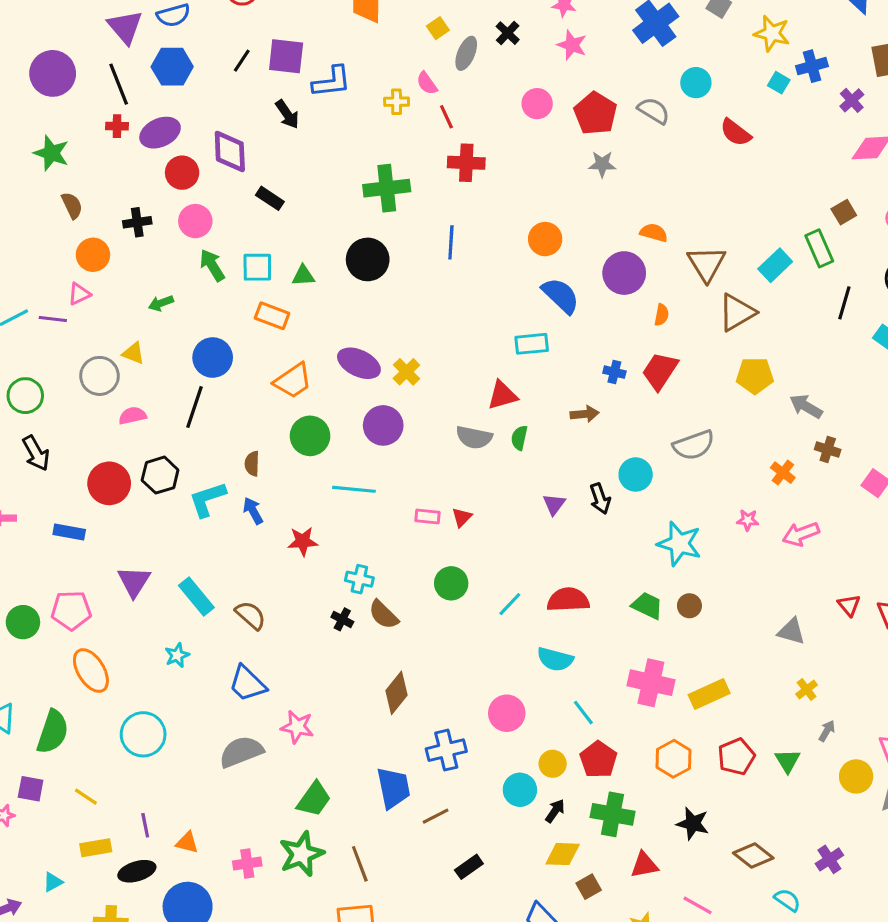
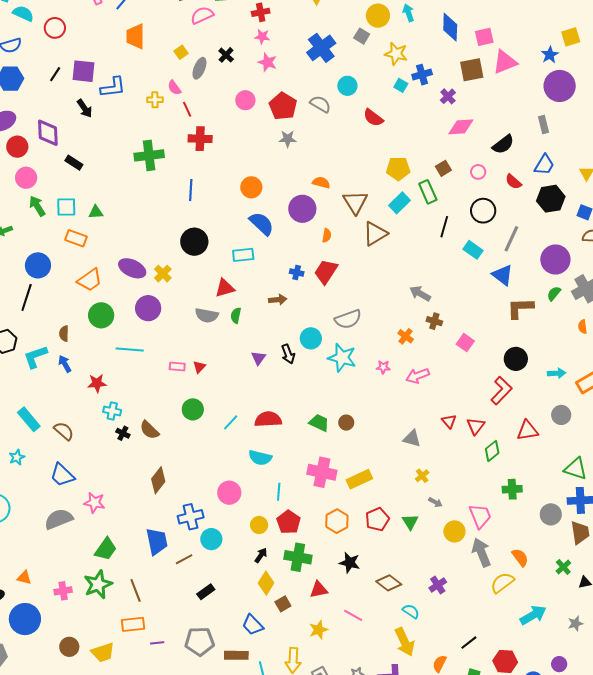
black circle: (368, 259) -> (194, 242), moved
yellow pentagon: (755, 376) -> (398, 169), moved
cyan star: (679, 544) -> (342, 358), moved
cyan cross: (359, 579) -> (112, 411), moved
cyan line: (583, 713) -> (279, 492), turned 42
gray arrow: (827, 731) -> (435, 502), turned 88
cyan circle: (520, 790) -> (211, 539), moved
yellow diamond: (563, 854) -> (266, 583), turned -60

